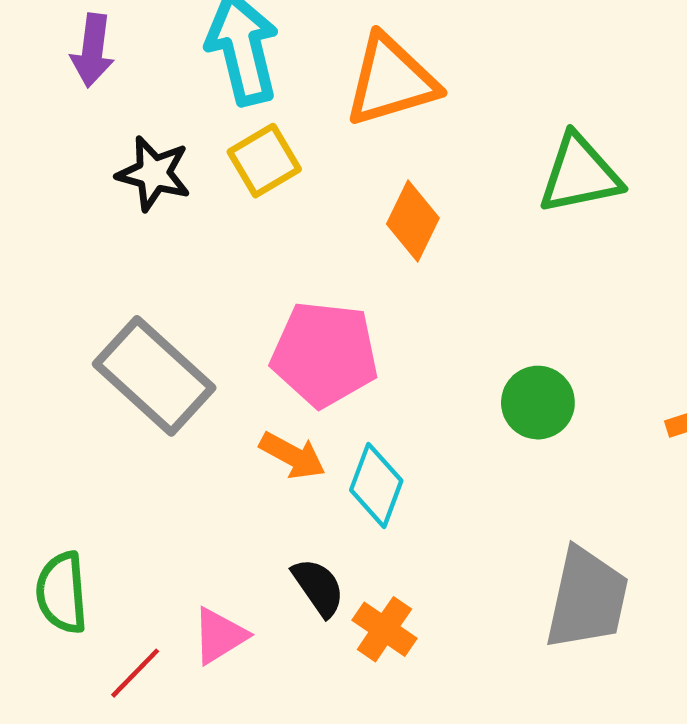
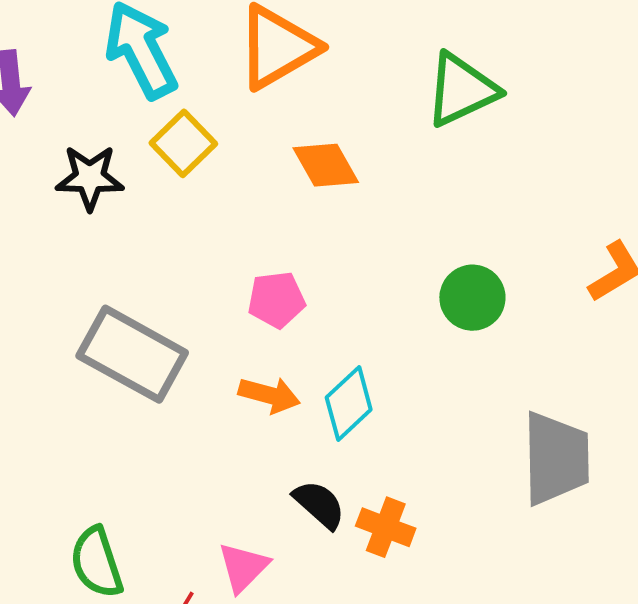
orange diamond: (413, 221) -> (326, 165), turned -42
pink pentagon: (325, 354) -> (276, 300), size x0.6
cyan diamond: (376, 485) -> (349, 404), turned 40

